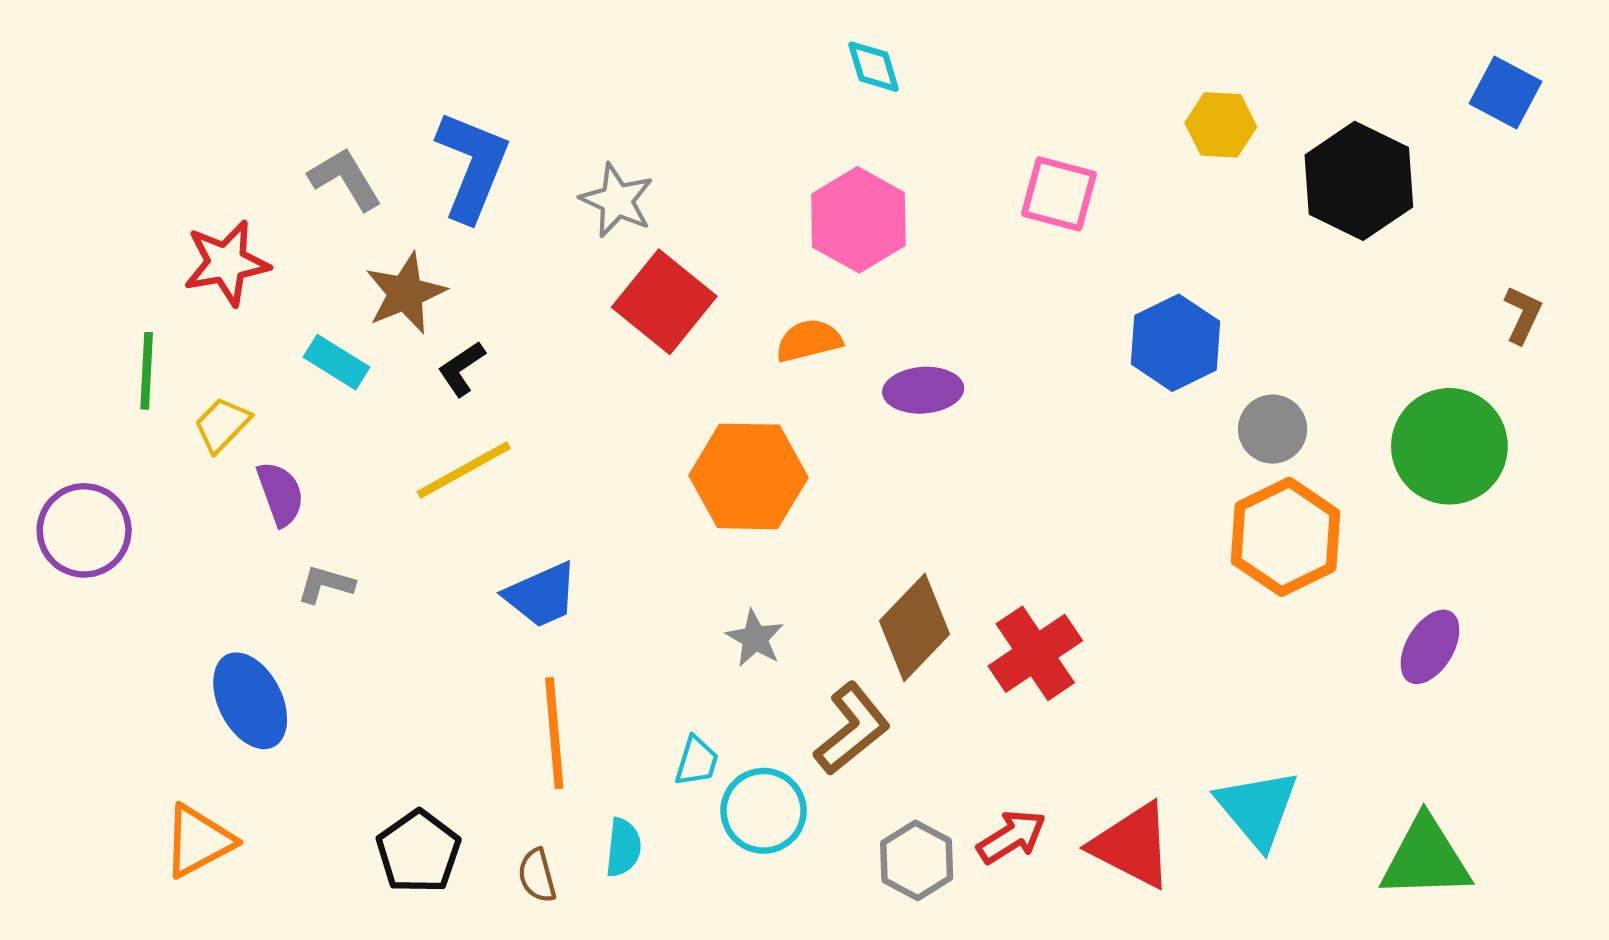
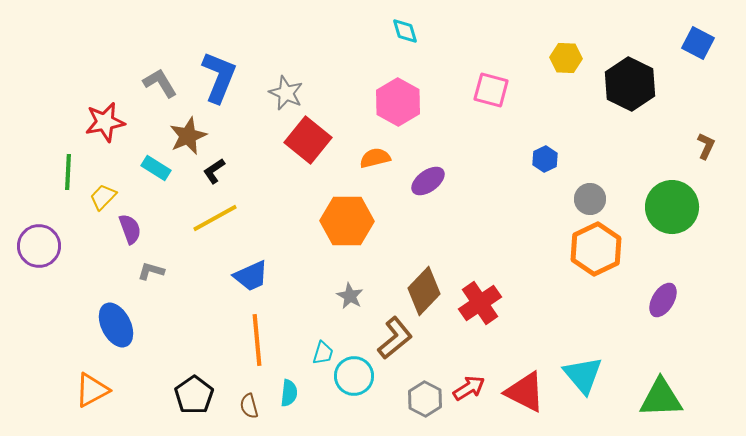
blue hexagon: (1175, 343) -> (545, 159), size x0.6
purple ellipse: (923, 390) -> (428, 181), turned -32

